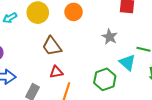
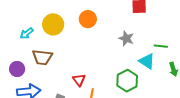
brown trapezoid: (52, 46) -> (42, 57), moved, turned -40
red triangle: (56, 72) -> (79, 80), turned -48

